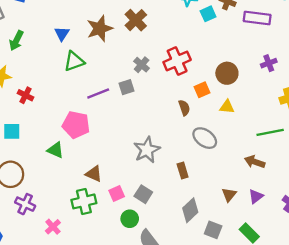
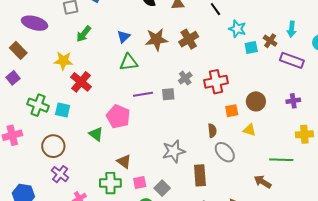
red cross: (25, 95) -> (81, 82), size x1.5
brown semicircle: (184, 108) -> (212, 131), moved
brown rectangle: (183, 170) -> (200, 175), size x1.5

